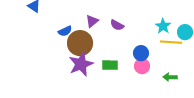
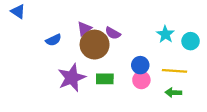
yellow line: (171, 42) -> (175, 71), moved
brown circle: (80, 43) -> (95, 45), moved

